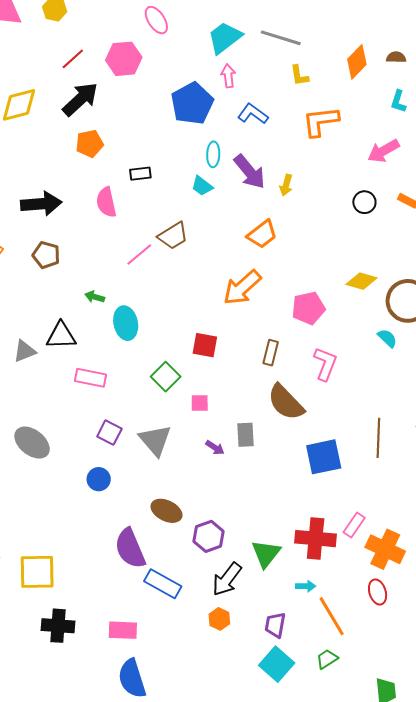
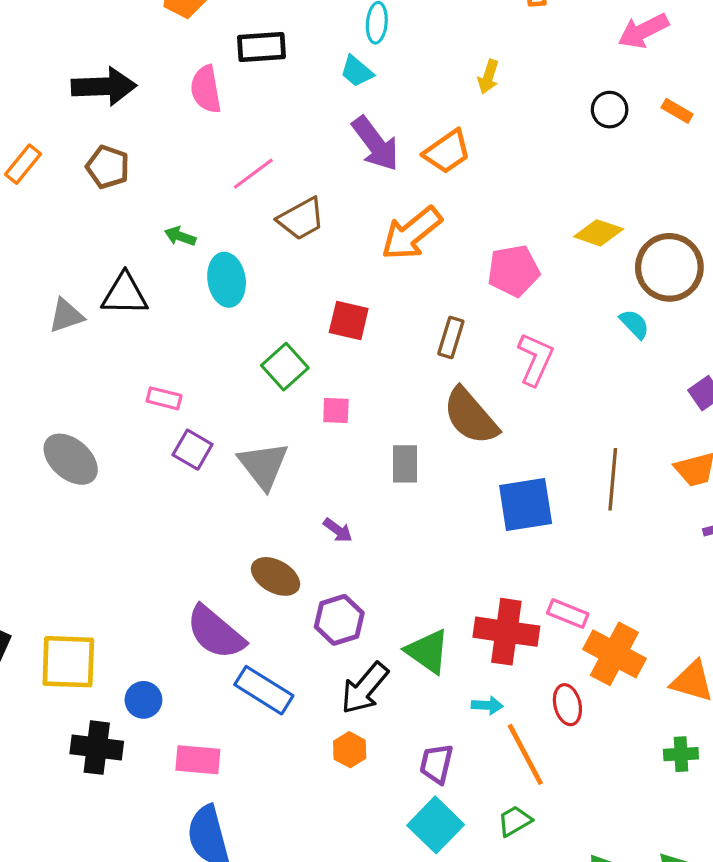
purple arrow: (250, 172) -> (375, 144), moved
black rectangle: (140, 174) -> (261, 47), size x1.4
brown trapezoid: (173, 236) -> (301, 219), moved
pink rectangle: (91, 378) -> (164, 398), moved, size x0.7
purple arrow: (215, 448) -> (338, 530), moved
blue circle: (99, 479) -> (143, 700), moved
pink rectangle: (354, 525) -> (568, 614), turned 75
purple semicircle: (130, 548) -> (216, 632), turned -30
green triangle: (266, 554) -> (428, 651), turned -36
red ellipse: (378, 592) -> (567, 705), moved

